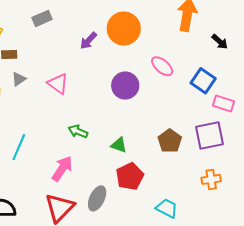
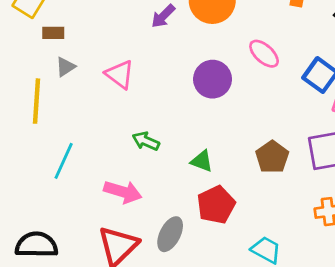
pink arrow: (62, 169) -> (123, 192), turned 72

